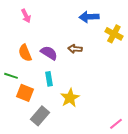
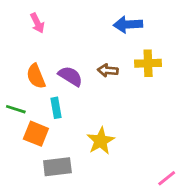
yellow cross: (114, 34) -> (148, 63), moved, turned -30
cyan rectangle: (49, 79) -> (56, 108), moved
gray rectangle: (40, 116) -> (57, 167), turned 42

